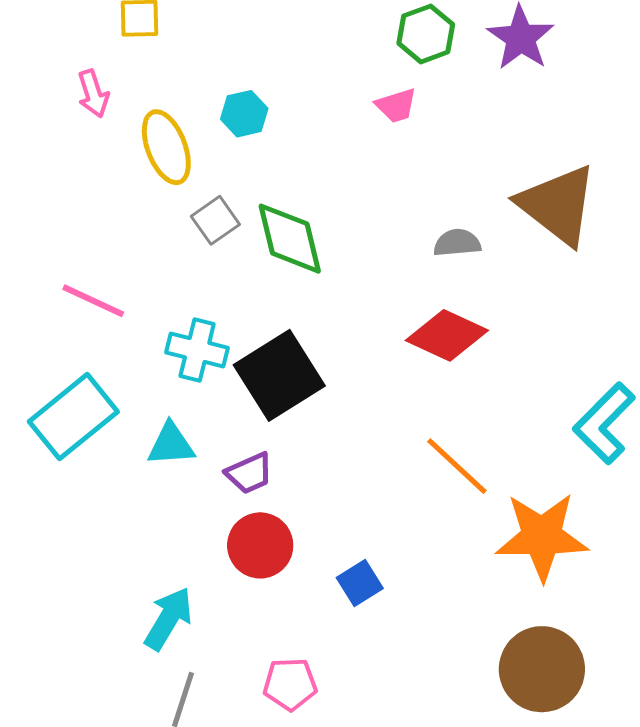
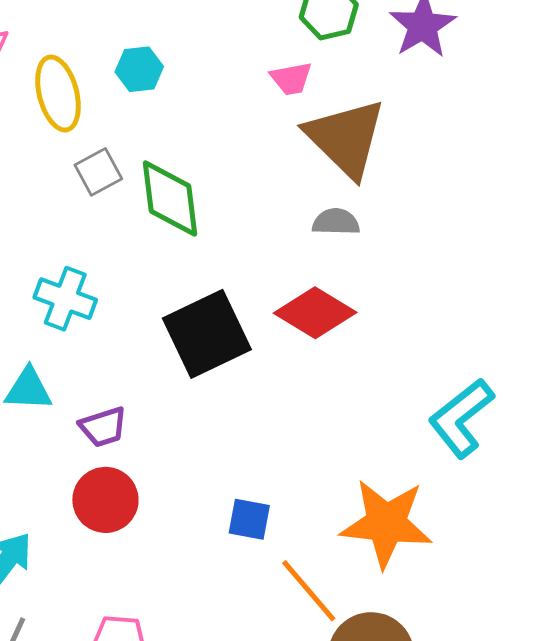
brown triangle: (558, 205) -> (346, 138), moved
black square: (279, 375) -> (207, 334), moved
orange line: (457, 466) -> (309, 591), moved
blue square: (360, 583) -> (249, 519), moved, turned 36

